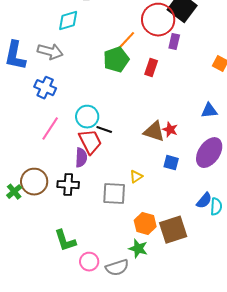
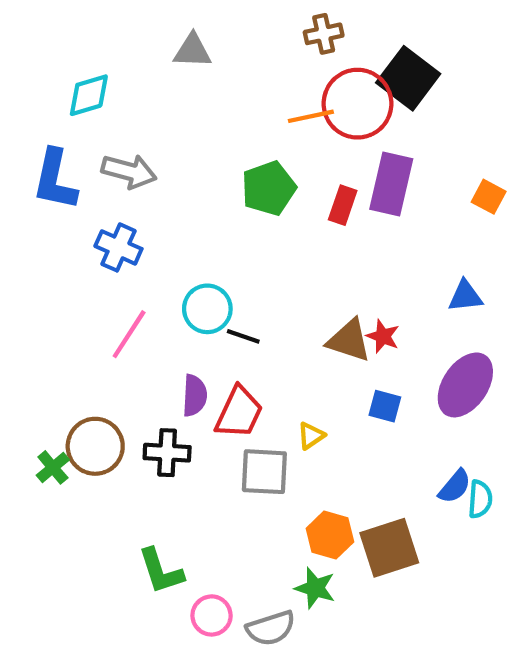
cyan diamond: (68, 21) -> (89, 95), moved
orange line: (126, 41) -> (311, 116), moved, turned 35
purple rectangle: (174, 42) -> (391, 184), moved, size x1.8
red trapezoid: (90, 142) -> (239, 412), moved, turned 52

